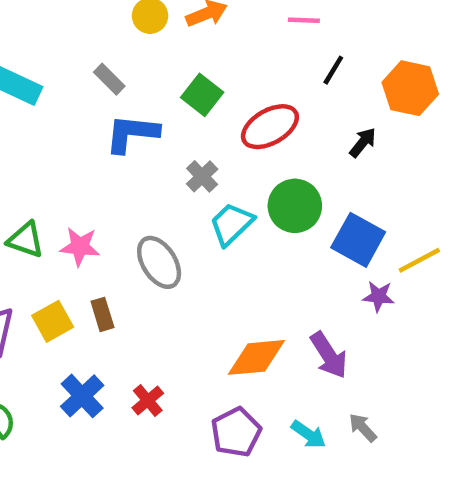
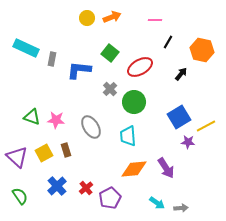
gray rectangle: (109, 79) -> (52, 59), moved, turned 56
green circle: (295, 206) -> (134, 102), moved
cyan trapezoid: (231, 224) -> (128, 136), moved, turned -50
blue square: (358, 240) -> (179, 117), turned 30
gray arrow: (363, 428) -> (181, 208), moved, turned 128
purple pentagon: (236, 432) -> (110, 198), moved

